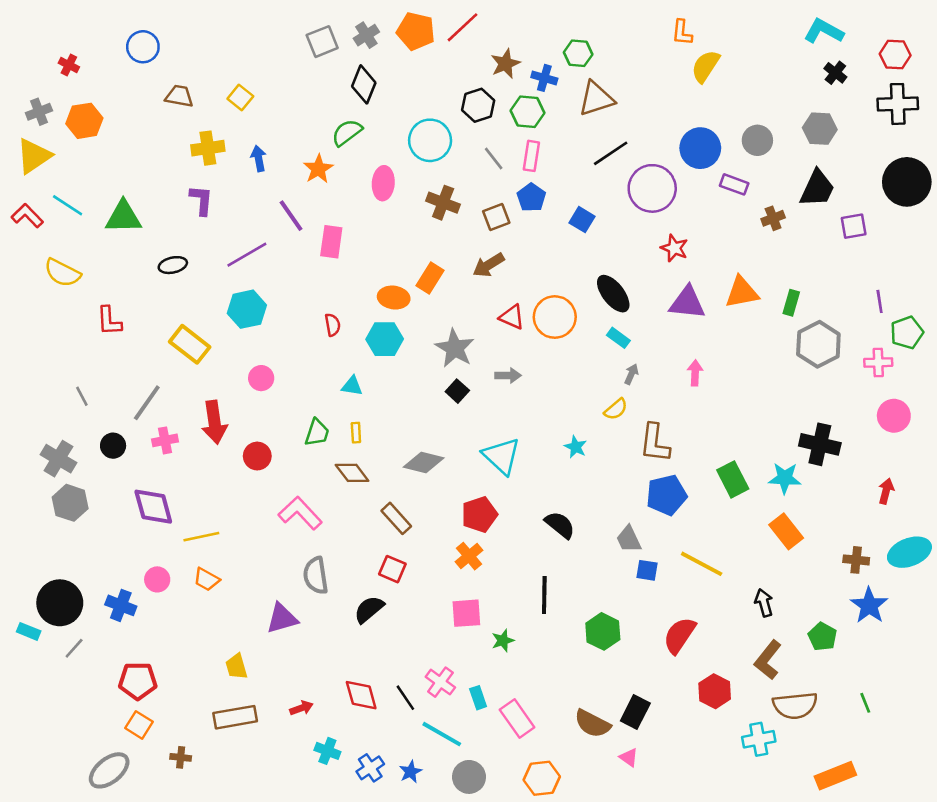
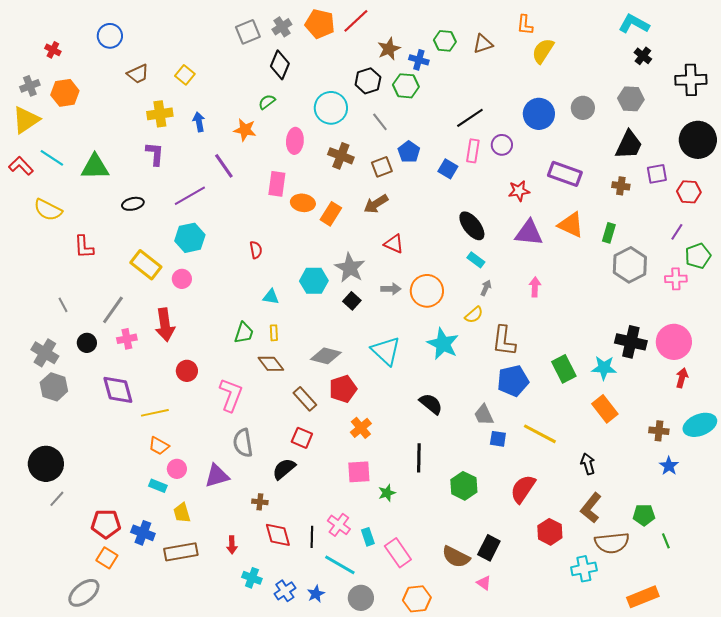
red hexagon: (895, 55) -> (689, 192), moved
brown trapezoid: (179, 96) -> (138, 74), turned 145
brown triangle: (596, 99) -> (483, 44), moved, size x0.7
green semicircle: (347, 133) -> (267, 102), size x0.7
pink rectangle: (531, 156) -> (473, 151), moved
orange star: (318, 169) -> (245, 130), turned -30
purple rectangle: (734, 184) -> (565, 174), moved, size x1.5
purple circle: (652, 188) -> (502, 145), size x0.6
brown cross: (773, 218) -> (621, 186), moved, turned 30
pink rectangle: (331, 242) -> (277, 184), moved
red star: (674, 248) -> (519, 191), turned -30
orange triangle: (742, 292) -> (571, 225), turned 36
orange ellipse: (394, 298) -> (303, 203), moved
purple line: (880, 301) -> (677, 232), turned 42
orange circle: (555, 317) -> (427, 291), moved
cyan hexagon: (385, 339) -> (314, 281), moved
pink circle: (261, 378) -> (182, 279), moved
pink circle: (894, 416) -> (674, 342), moved, size x1.4
cyan star: (576, 447) -> (443, 344), size x1.8
red circle: (257, 456) -> (187, 371), moved
pink L-shape: (300, 513) -> (231, 395), turned 64
red pentagon: (479, 514) -> (343, 389), moved
pink circle: (157, 579) -> (177, 469), moved
blue cross: (121, 605) -> (143, 533), moved
blue star: (869, 605) -> (669, 466), size x0.7
cyan rectangle: (29, 631) -> (158, 486), moved
green pentagon: (822, 637) -> (644, 515), moved, turned -30
black line: (405, 698) -> (312, 537), turned 35
red arrow: (301, 708) -> (232, 545), turned 108
brown cross: (181, 757) -> (260, 502), moved

